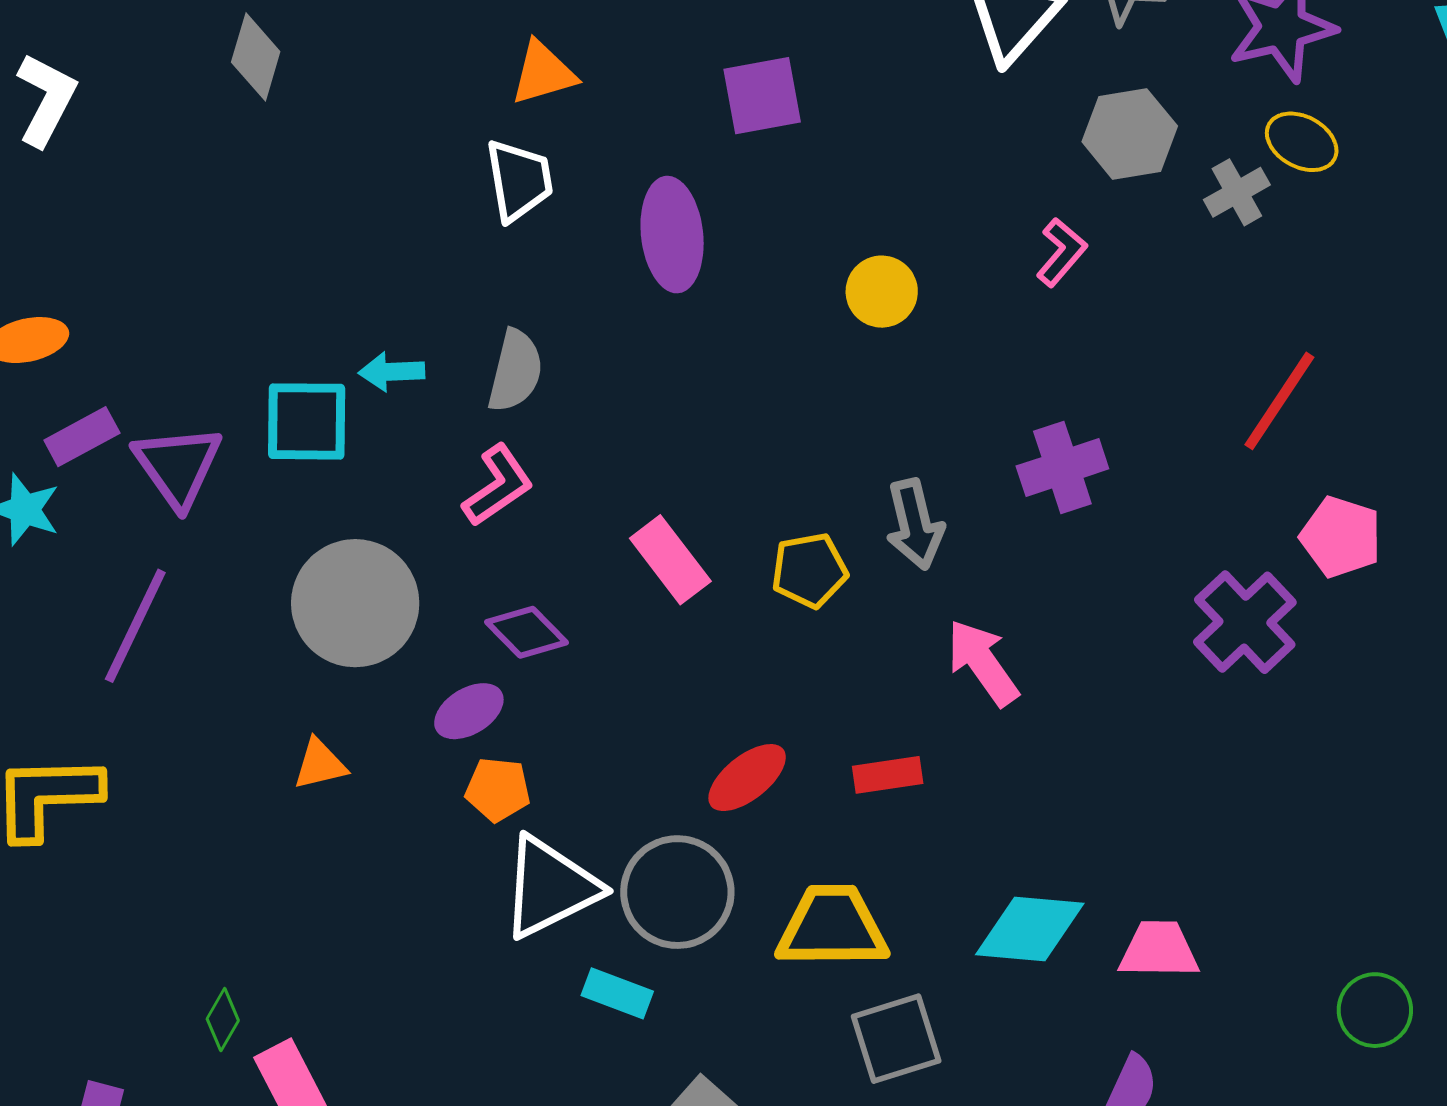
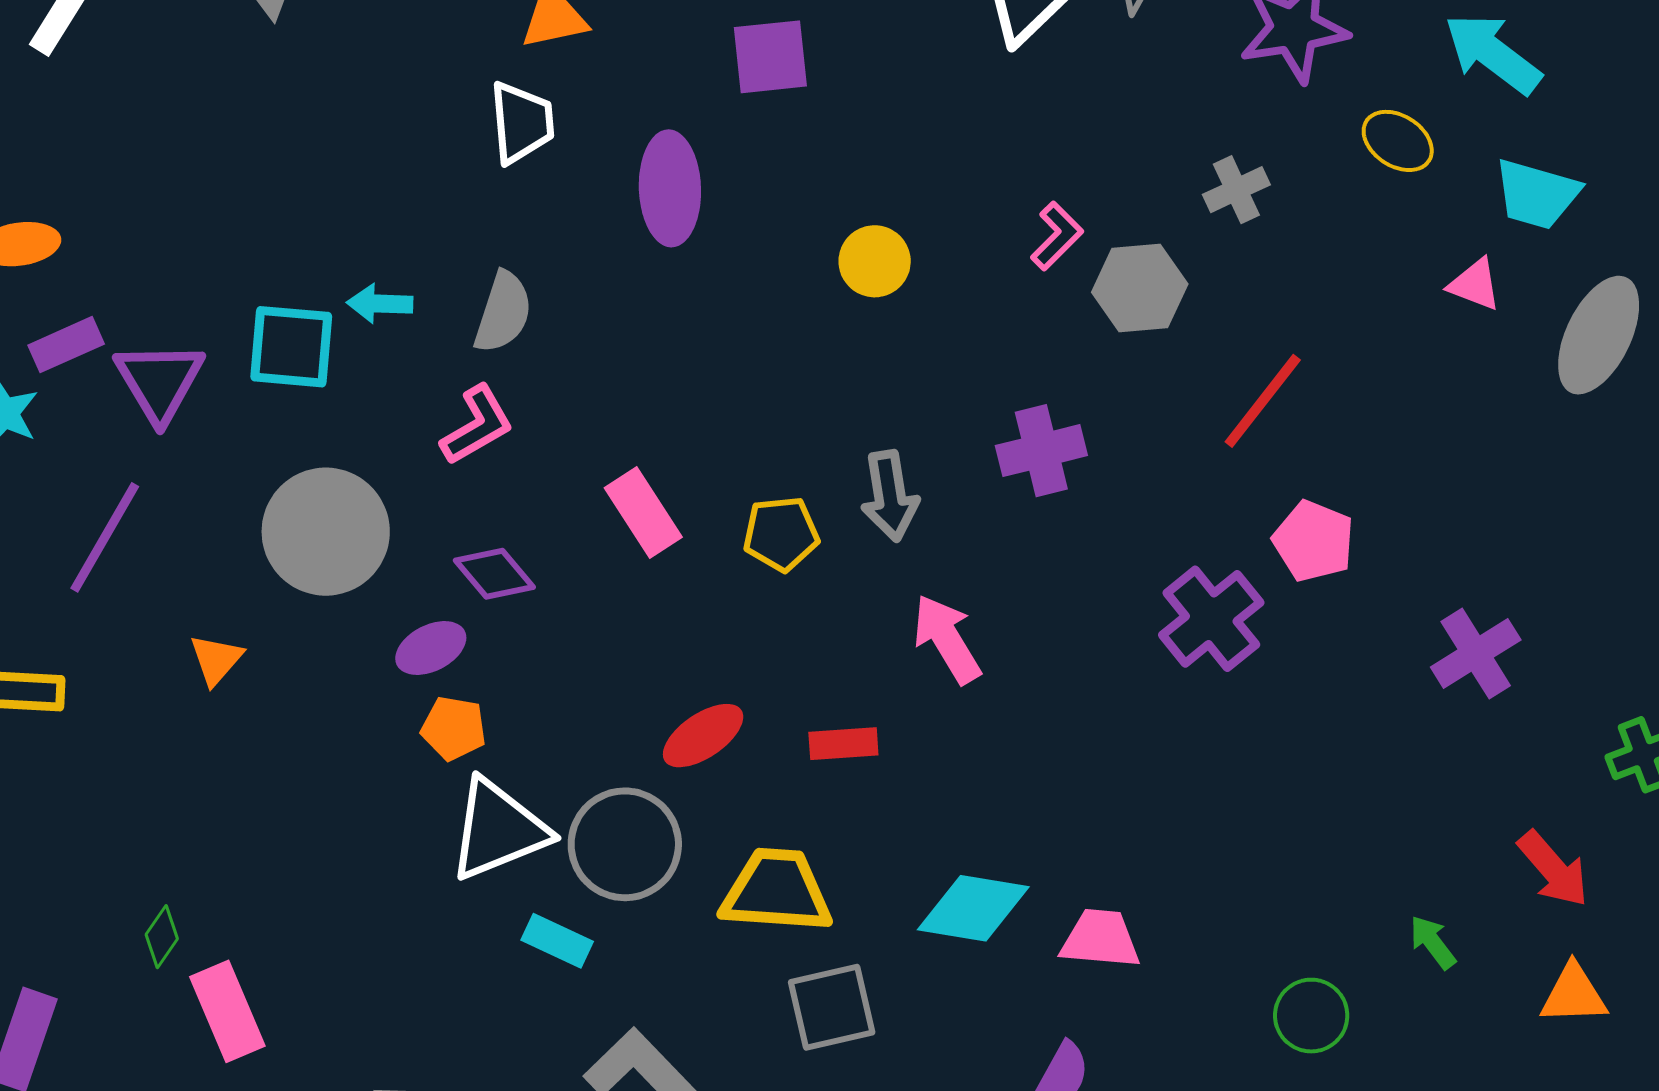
gray hexagon: (1130, 134) -> (1140, 288), moved
yellow ellipse: (1302, 142) -> (1398, 141), moved
orange triangle: (320, 764) -> (216, 660), moved, turned -40

